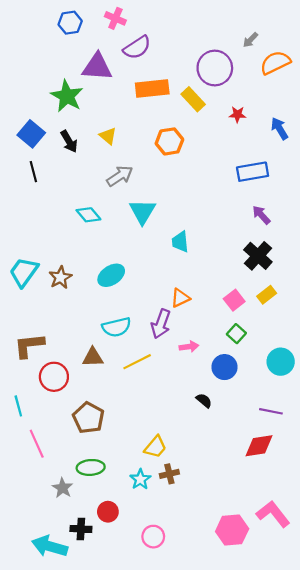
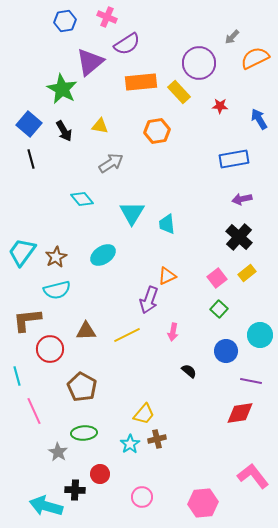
purple triangle: (97, 67) -> (90, 62), turned -44
yellow triangle: (108, 136) -> (100, 126), turned -30
cyan triangle: (142, 212) -> (132, 213), moved
purple arrow: (261, 215) -> (242, 199), turned -60
cyan semicircle: (117, 327) -> (57, 290), moved
pink arrow: (189, 347) -> (173, 332), moved, turned 108
blue circle: (224, 367) -> (226, 351), moved
pink hexagon: (232, 530) -> (203, 503), moved

